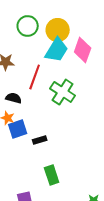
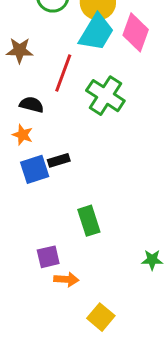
blue square: (18, 129) -> (35, 169), moved
black rectangle: (40, 140) -> (59, 160), moved

